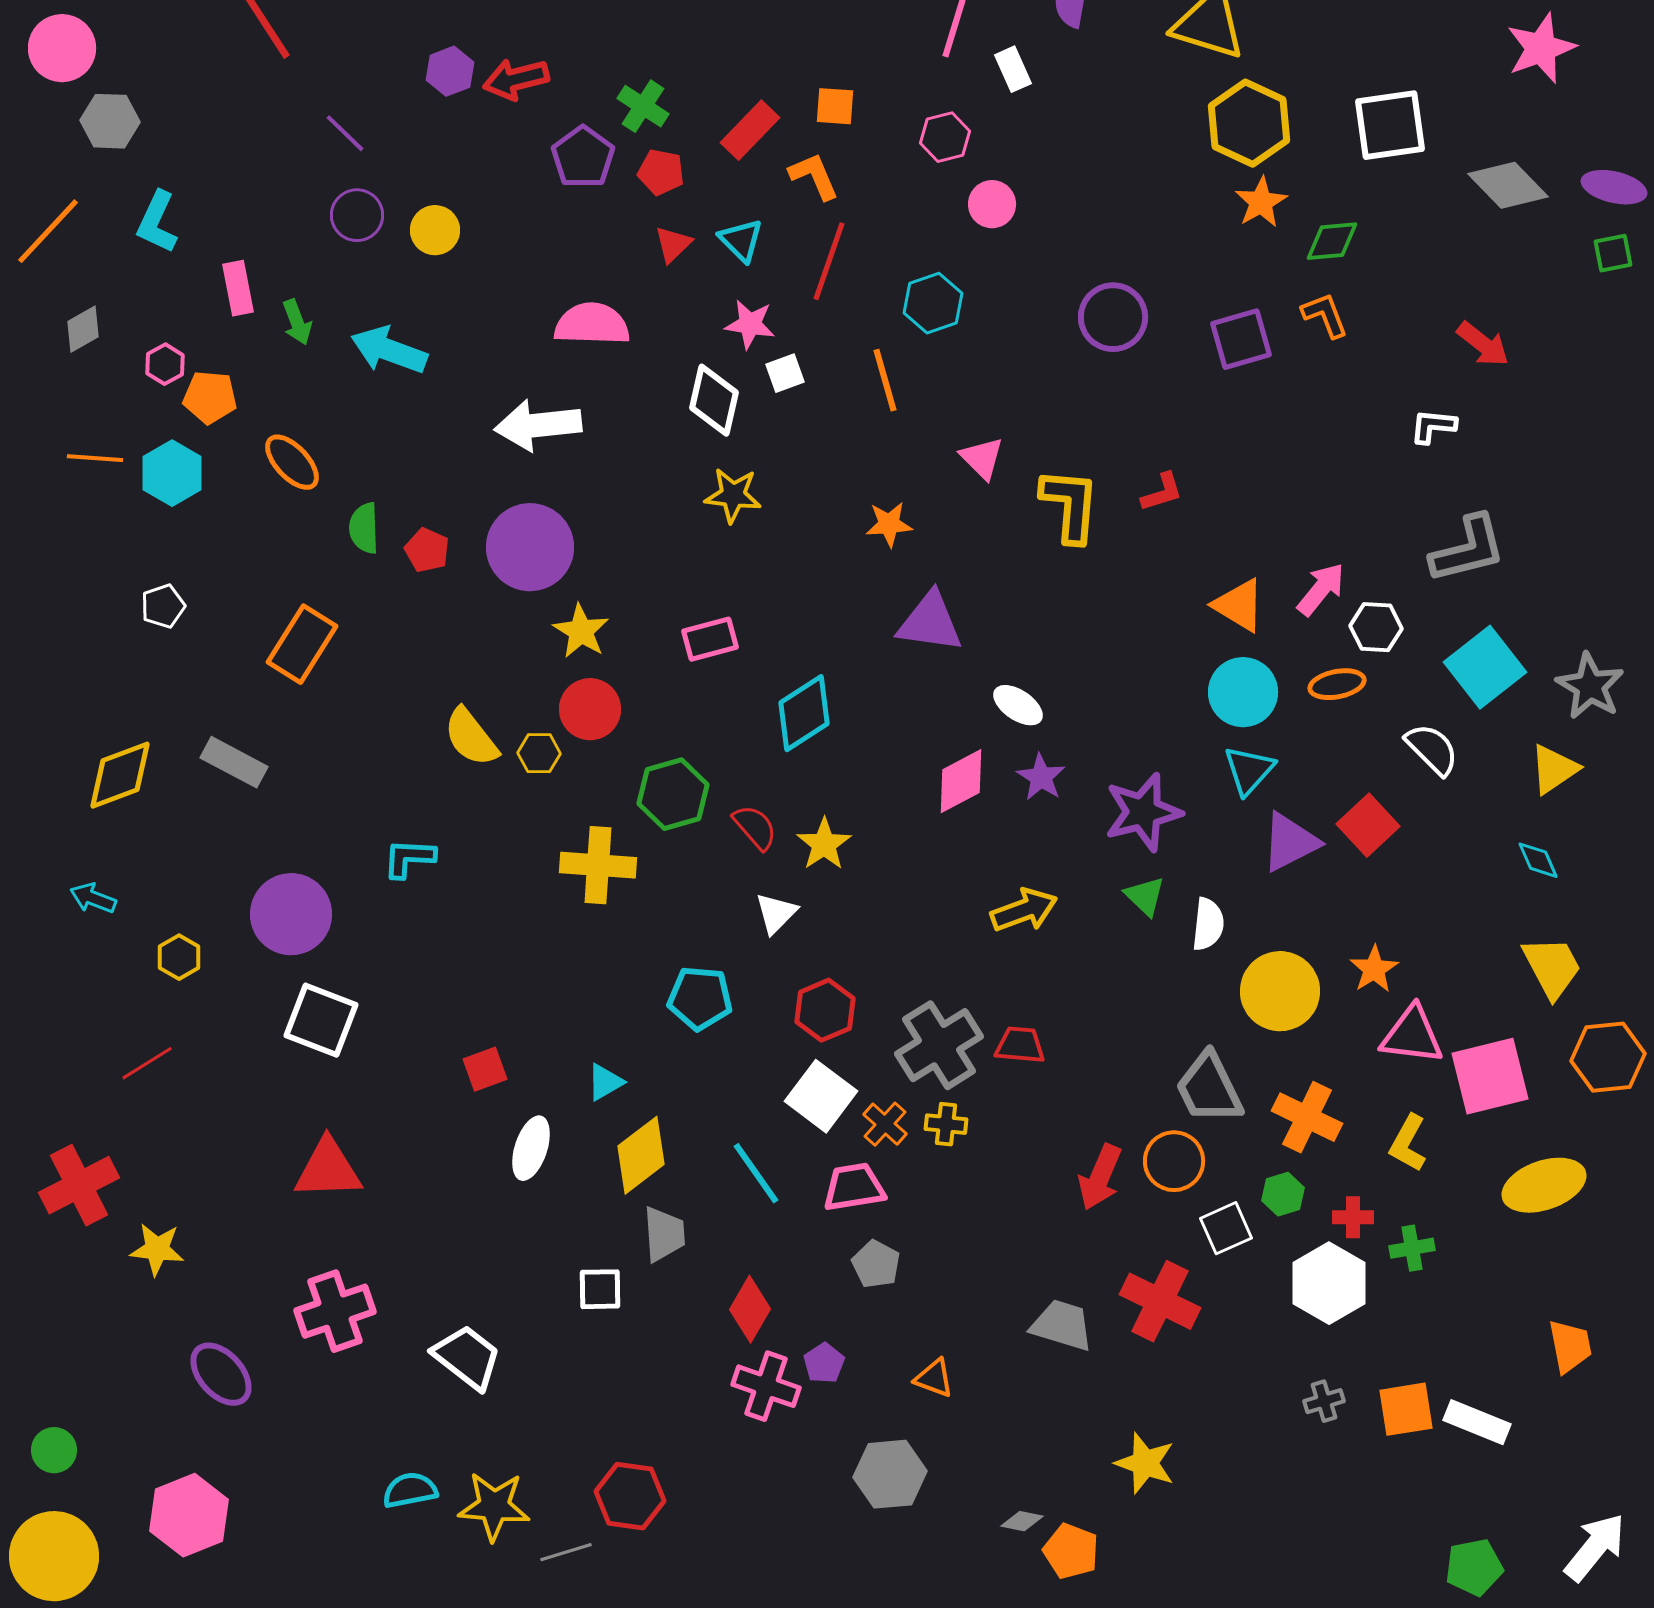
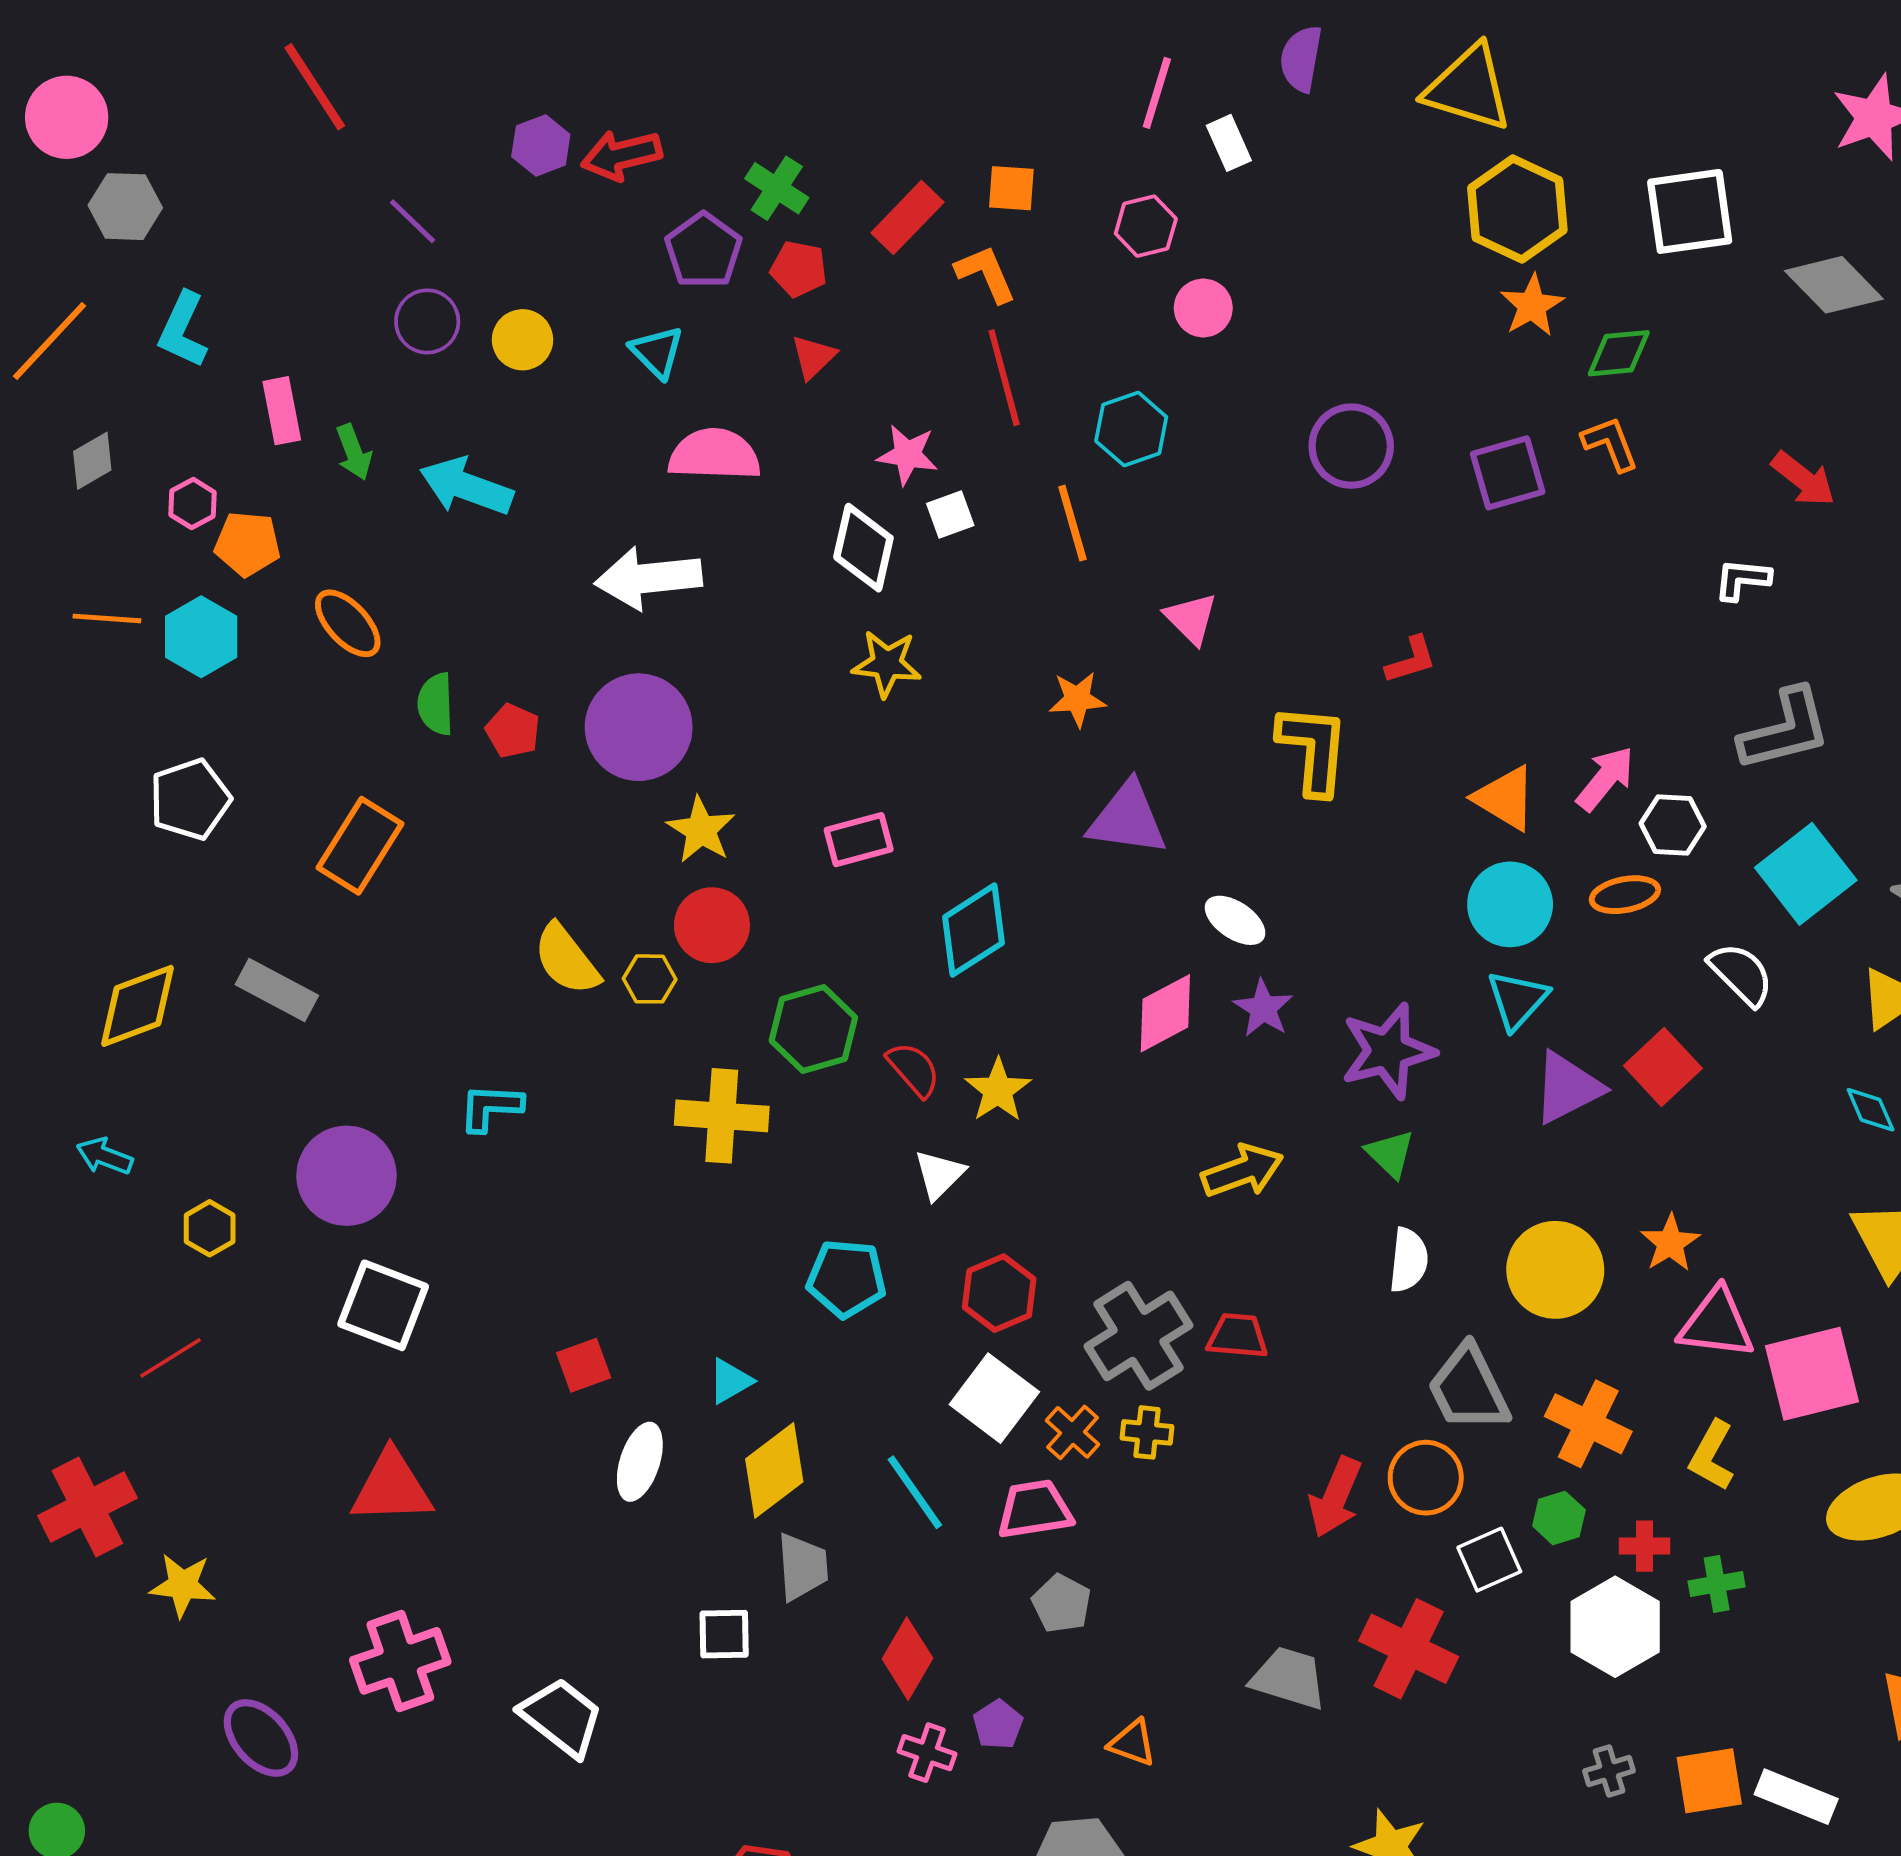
cyan triangle: (741, 240) -> (657, 352), moved
red line: (829, 261) -> (1004, 378), turned -34
yellow L-shape: (1070, 505) -> (1313, 749), moved
white pentagon: (163, 606) -> (190, 799), size x1.5
white semicircle: (1208, 924) -> (1409, 1260), moved
pink cross: (766, 1386) -> (927, 1753), size x0.7

